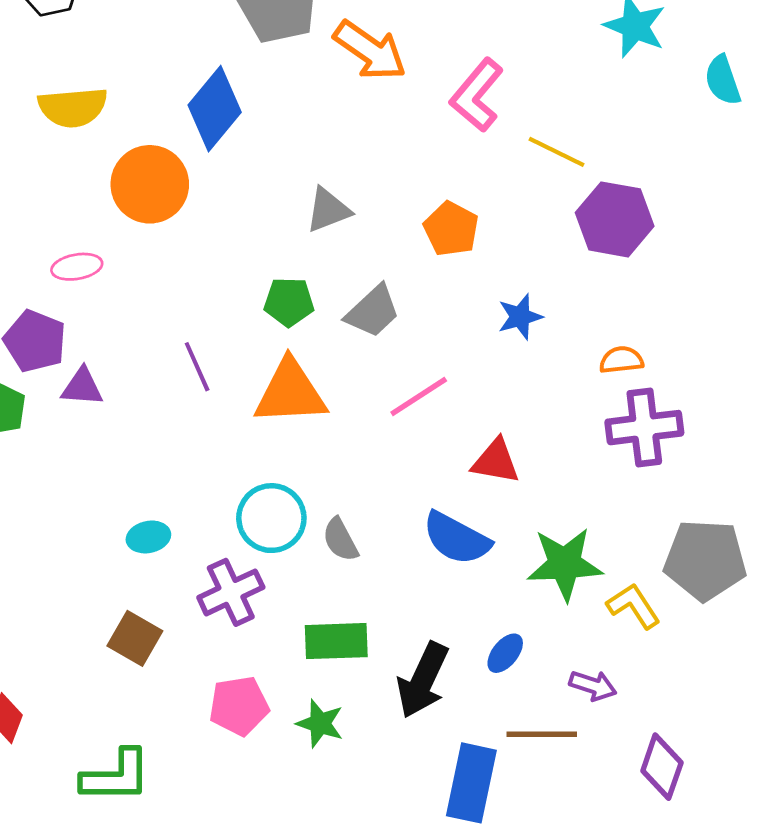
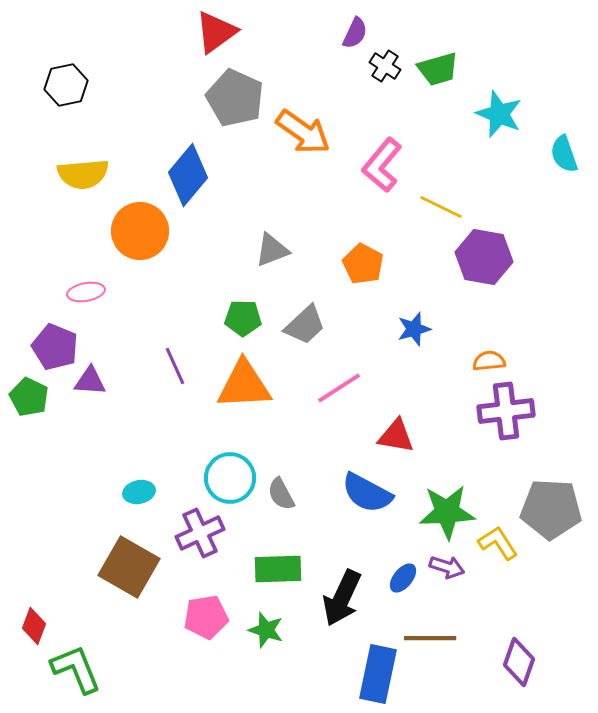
brown square: (135, 638) -> (129, 567), size x1.5
purple arrow: (593, 686) -> (447, 567), moved
green L-shape: (116, 776) -> (76, 669), moved, turned -112

